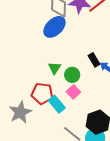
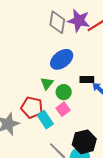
blue ellipse: (54, 27) -> (62, 59), moved
black rectangle: (94, 60) -> (87, 79), turned -64

